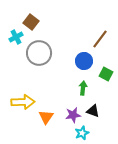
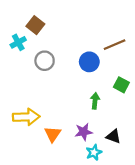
brown line: (100, 39) -> (115, 45), turned 30
gray circle: (39, 53) -> (45, 61), size x0.7
blue circle: (84, 61) -> (89, 62), moved
black triangle: (93, 111) -> (113, 136), moved

